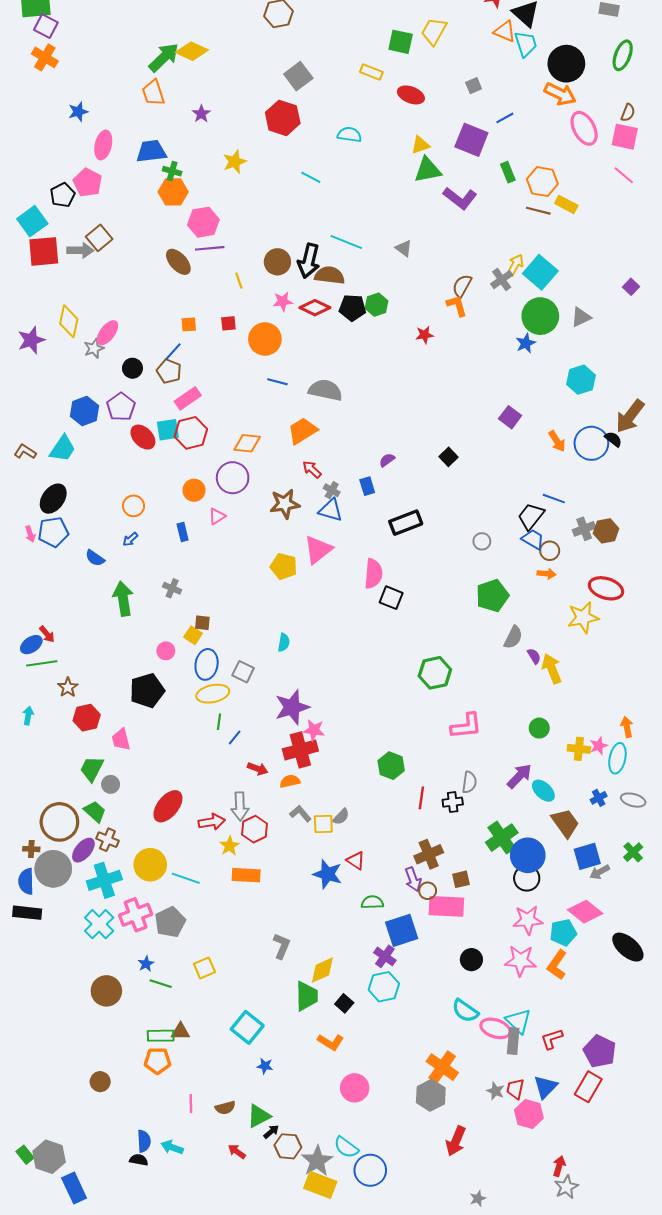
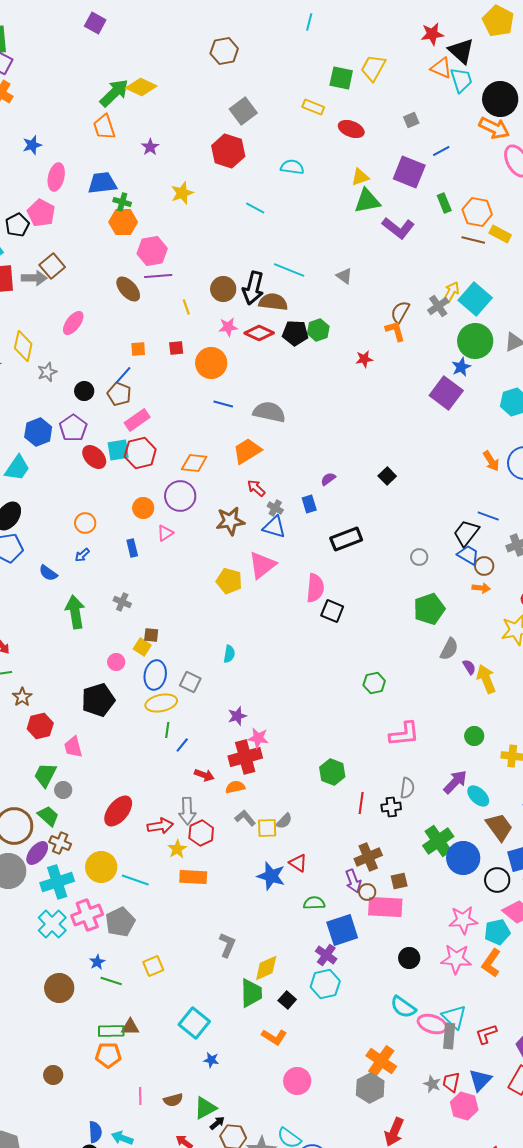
pink ellipse: (107, 333) -> (73, 323), moved
purple square: (510, 417) -> (446, 393), moved, size x1.5
green hexagon: (435, 673) -> (374, 683), size x0.7
purple star: (292, 707) -> (237, 716), size x0.6
black circle: (527, 878) -> (497, 880), moved

